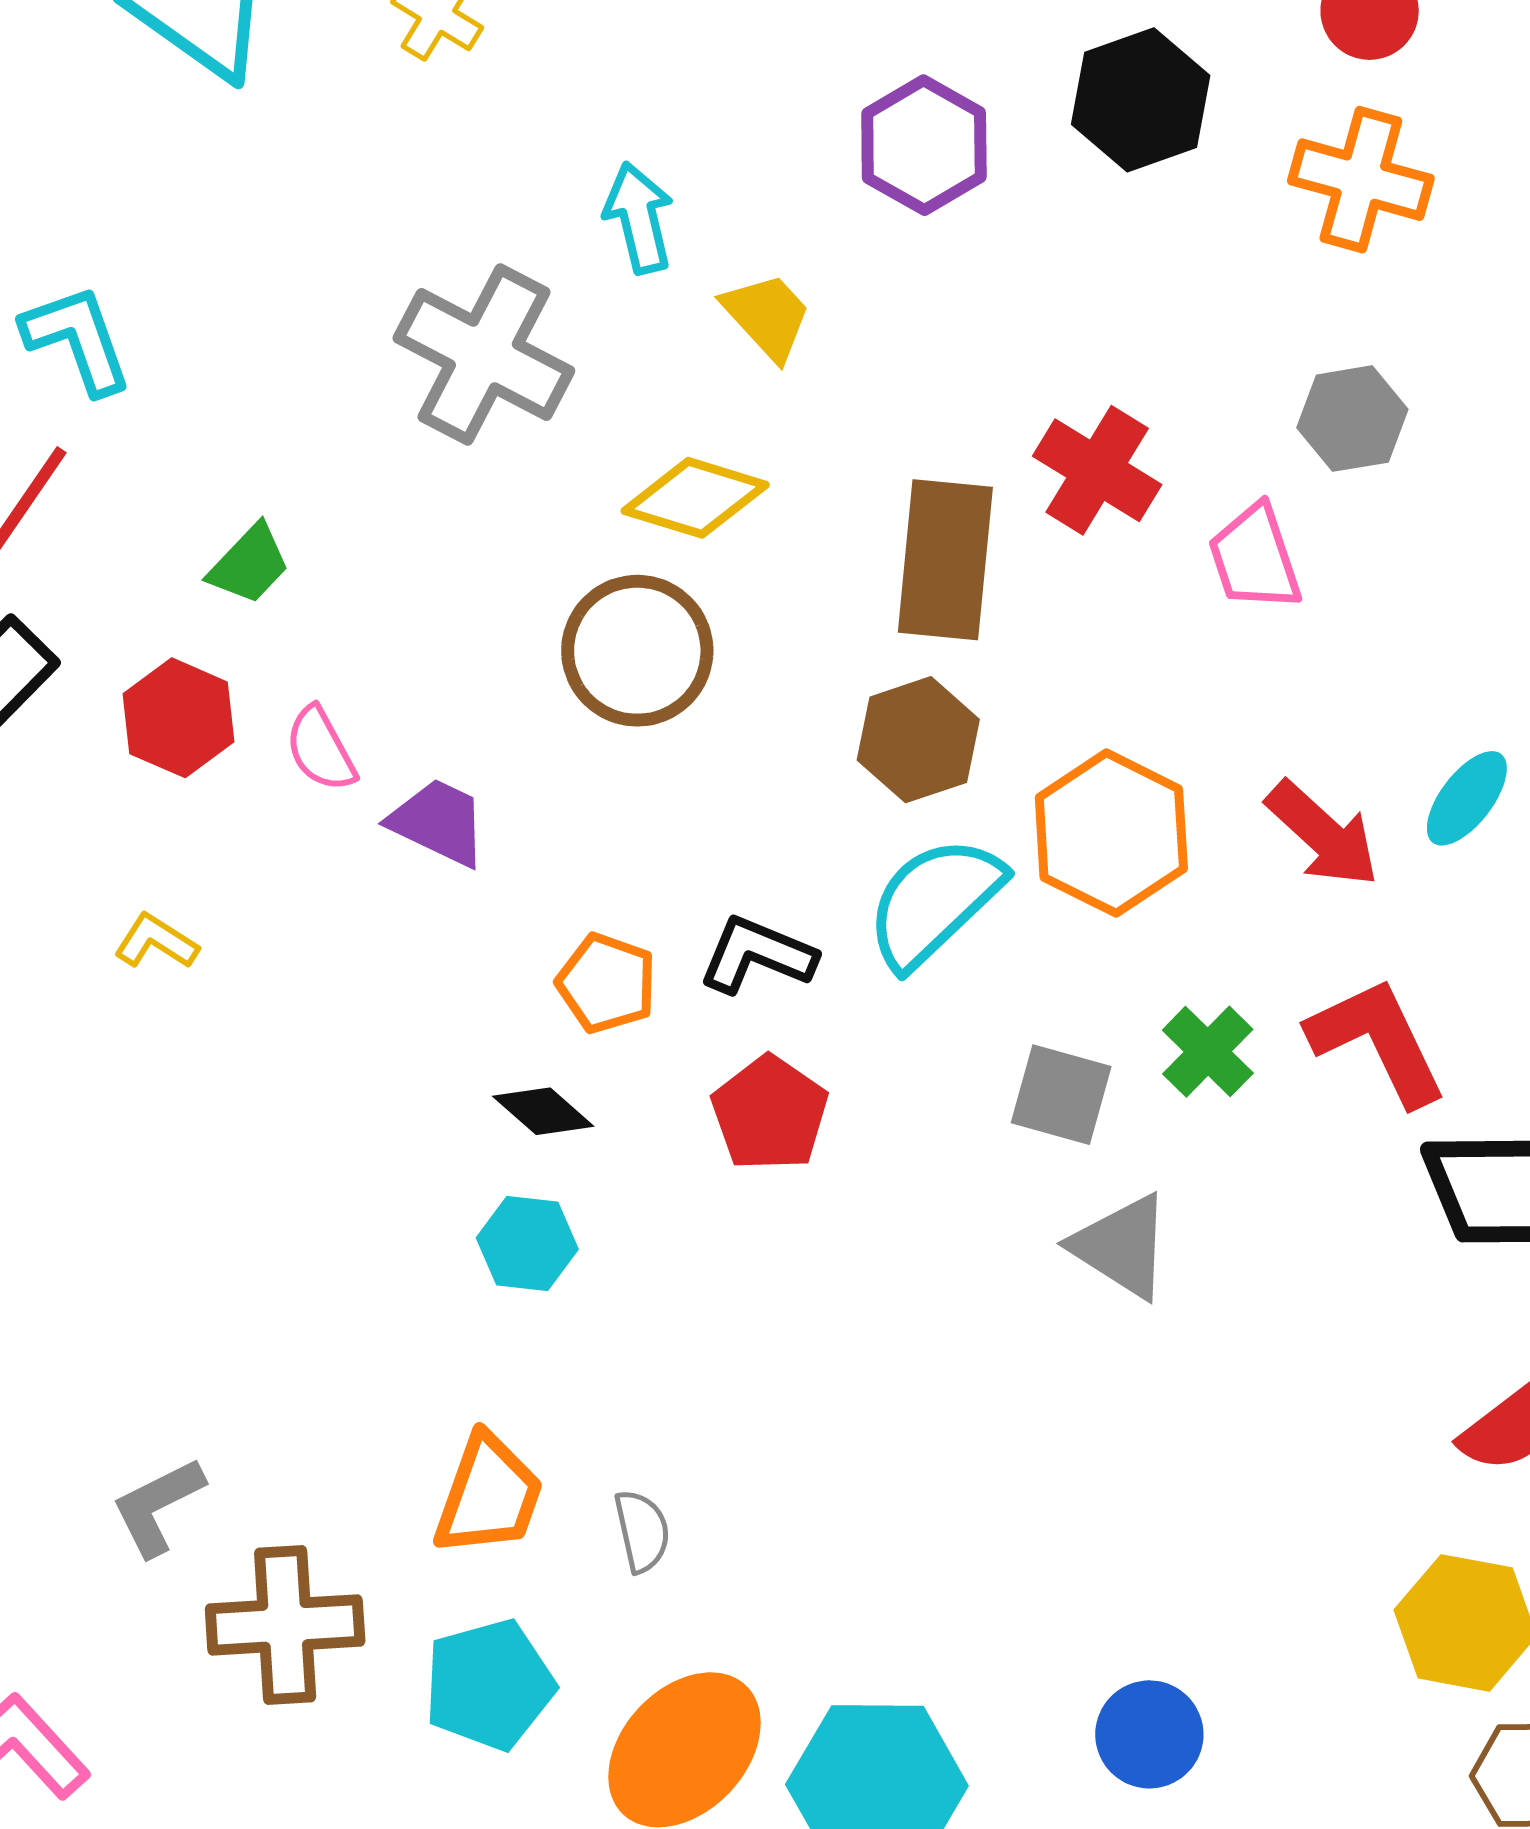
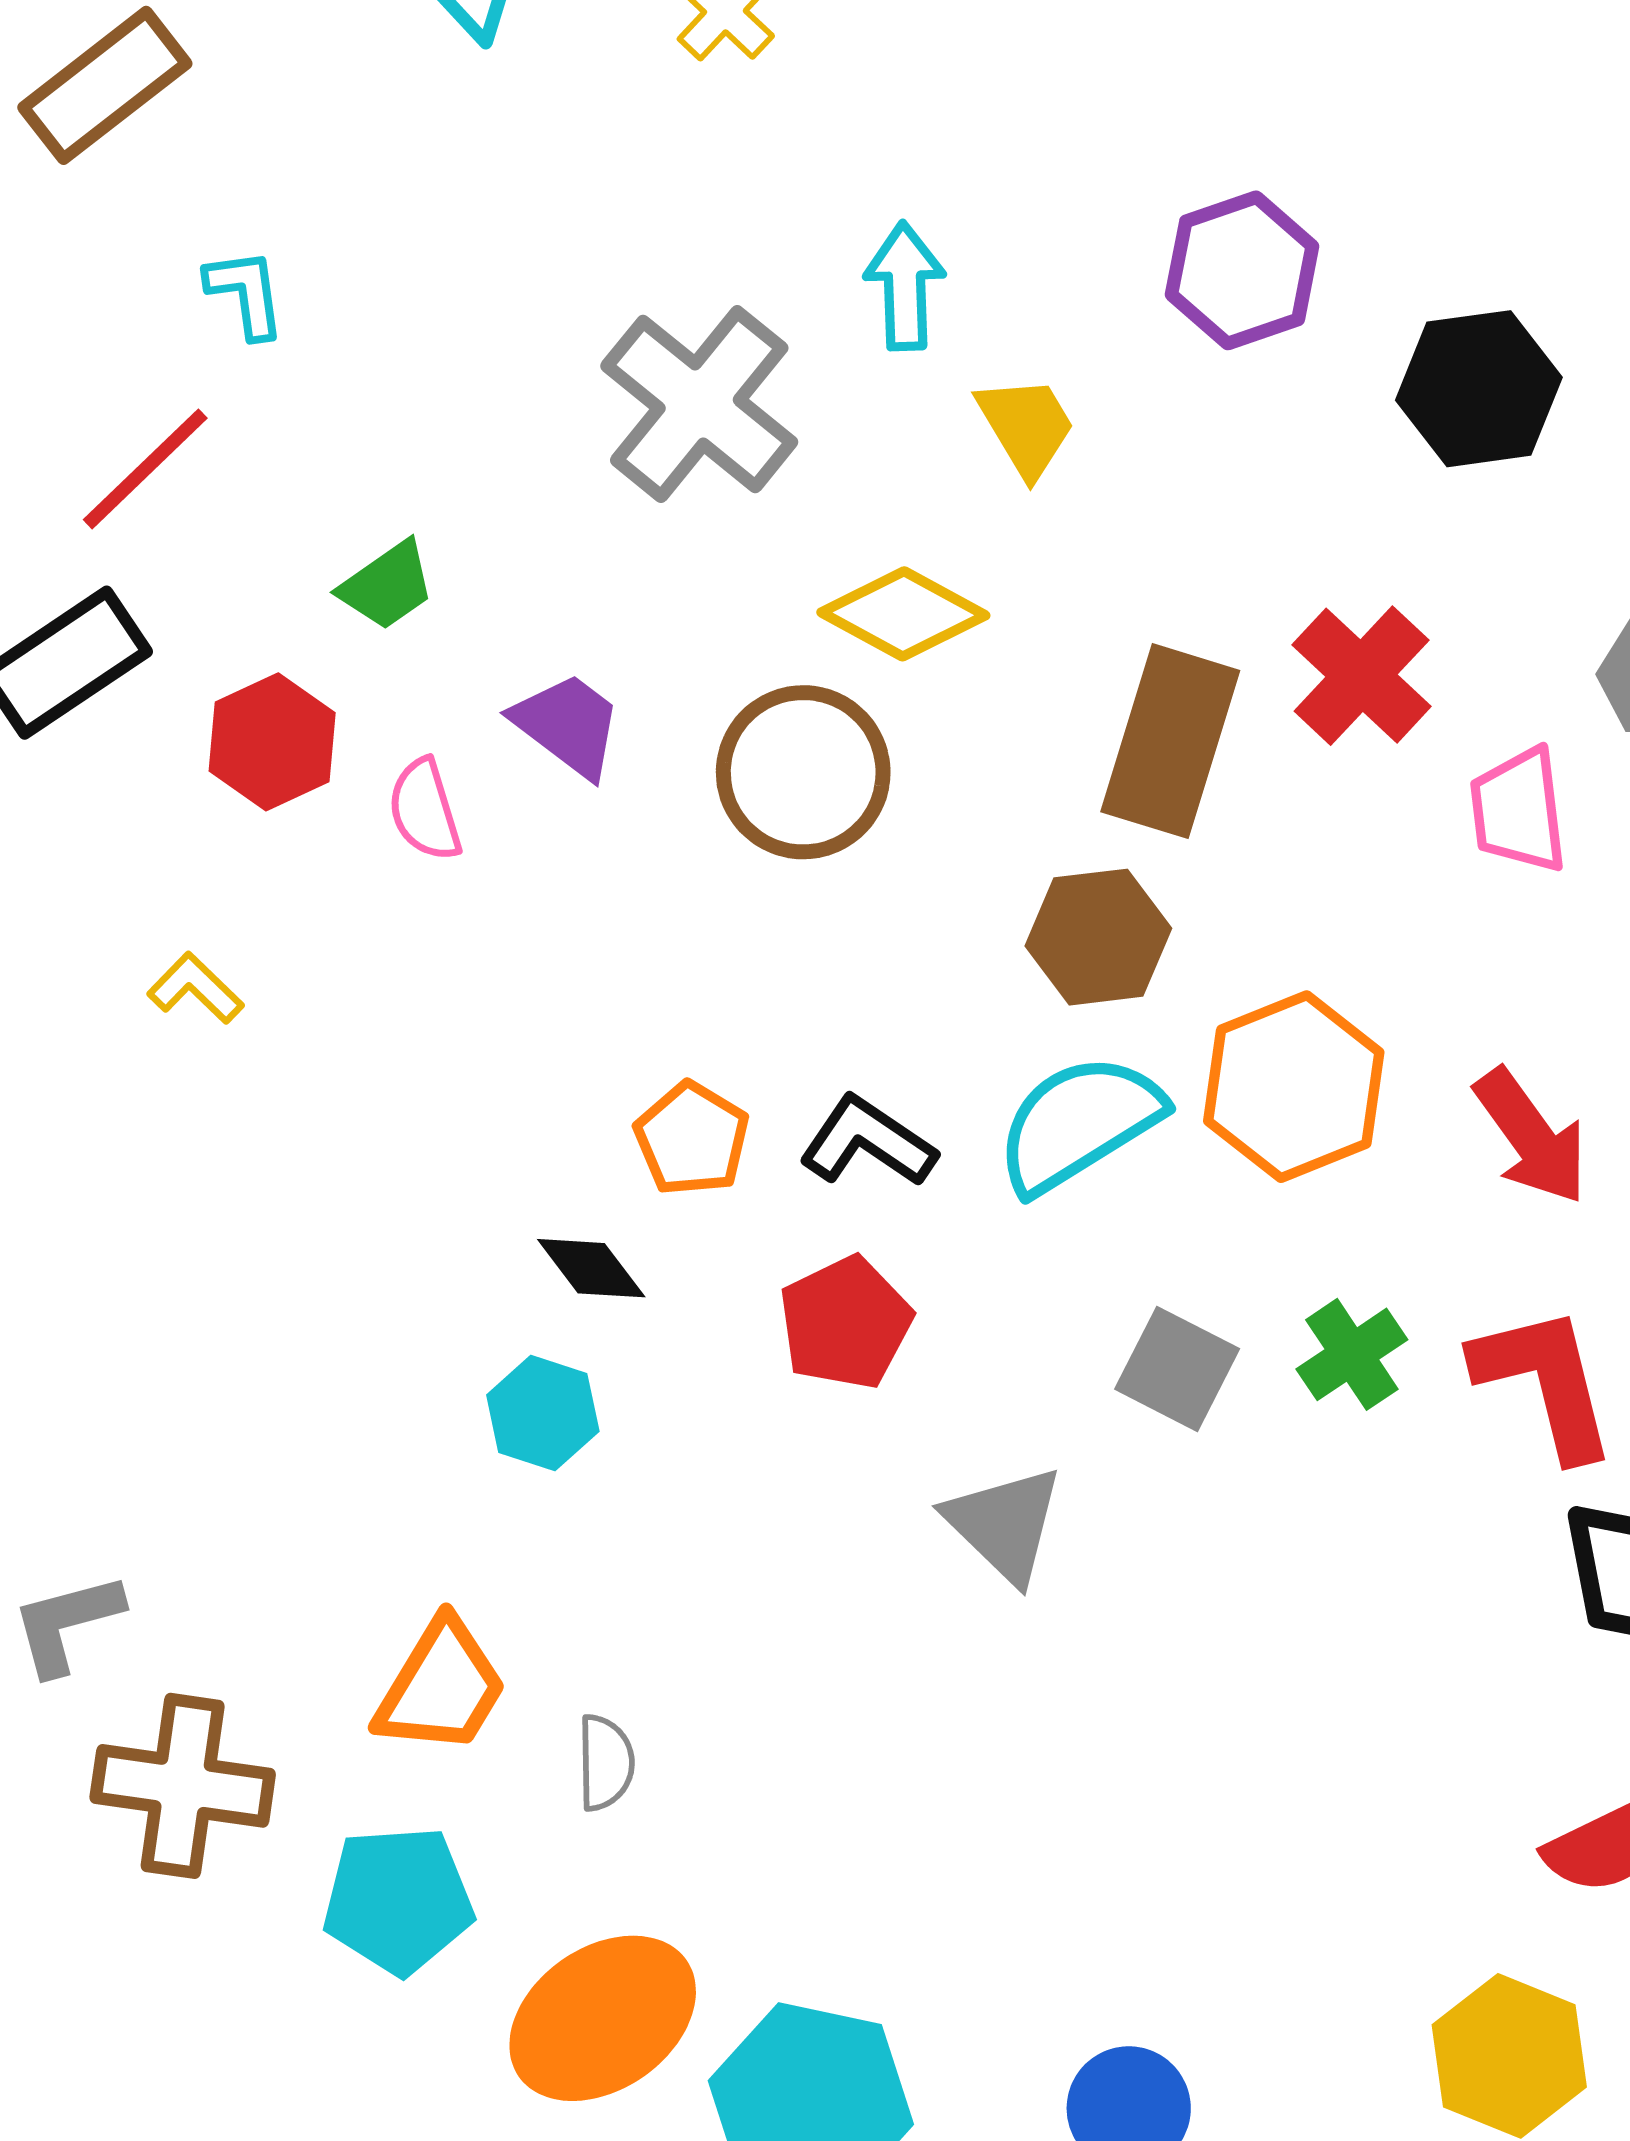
black hexagon: (1141, 100) -> (1479, 389), moved
cyan L-shape: (77, 339) -> (246, 293), size x0.7
purple trapezoid: (438, 822) -> (568, 725), moved
gray triangle: (1122, 1246) -> (1004, 1524), moved

